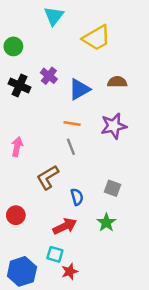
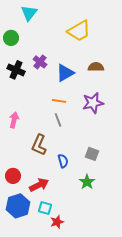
cyan triangle: (54, 16) -> (29, 13), moved
brown L-shape: (48, 177) -> (39, 145), turned -35
red arrow: (65, 226) -> (39, 185), moved
blue hexagon: (22, 271) -> (18, 206), moved

